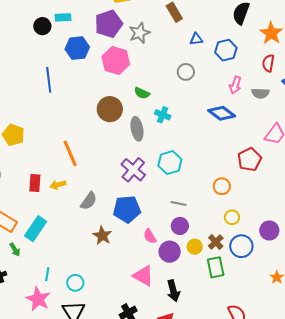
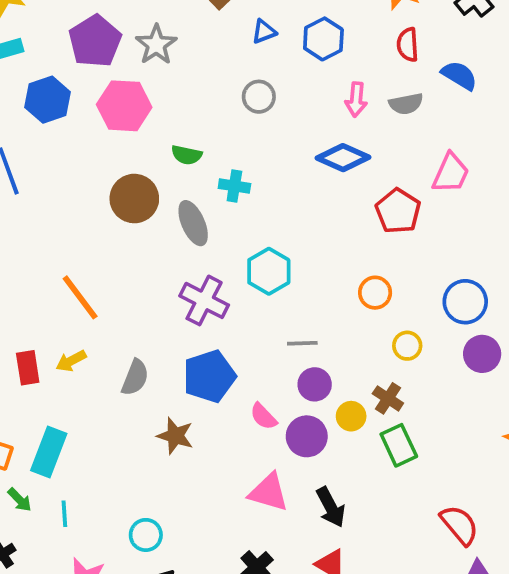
red pentagon: (250, 159) -> (398, 211), moved
blue circle: (241, 246) -> (465, 302), moved
cyan line: (47, 274) -> (64, 514), moved

